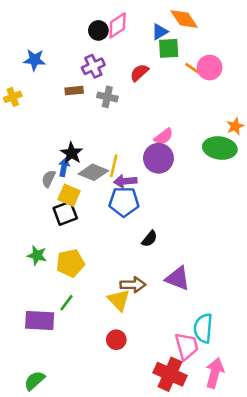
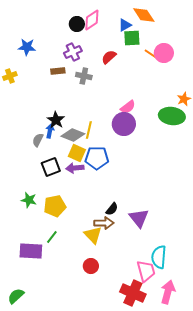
purple arrow: (125, 181) -> (75, 168), moved
yellow square: (69, 195) -> (77, 153), moved
black semicircle: (150, 239) -> (112, 209), moved
purple triangle: (178, 278) -> (139, 218), turned 30
green semicircle: (35, 381) -> (16, 296), moved

